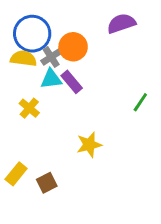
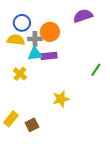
blue circle: (32, 34) -> (22, 23), size x0.7
gray cross: (51, 57) -> (35, 39), turned 32
purple rectangle: (72, 82) -> (49, 56), turned -56

